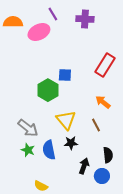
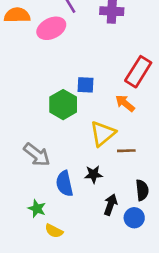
orange arrow: (103, 102) -> (125, 103), moved
yellow triangle: (66, 120) -> (103, 134), moved, turned 30
brown line: (96, 125) -> (126, 151), turned -64
green star: (28, 150) -> (37, 209), moved

